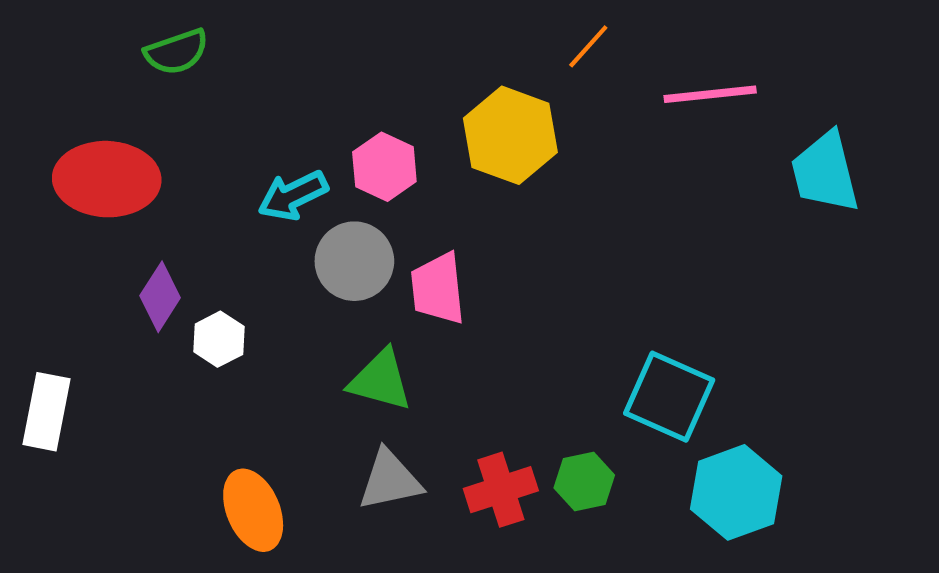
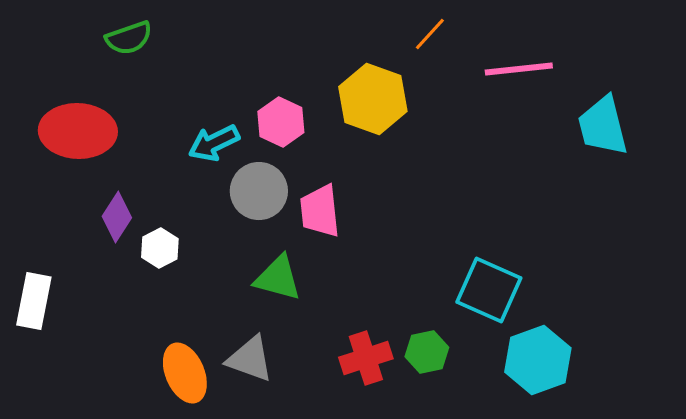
gray triangle: (390, 480) -> (250, 359), moved, turned 32

